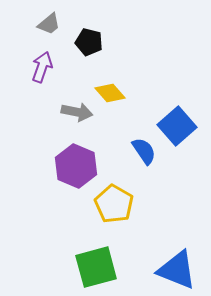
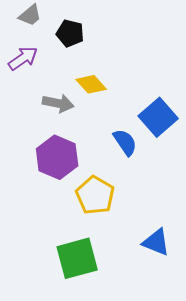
purple arrow: (42, 67) -> (23, 58), turned 36
blue triangle: (177, 270) -> (156, 242), moved, size x0.7

